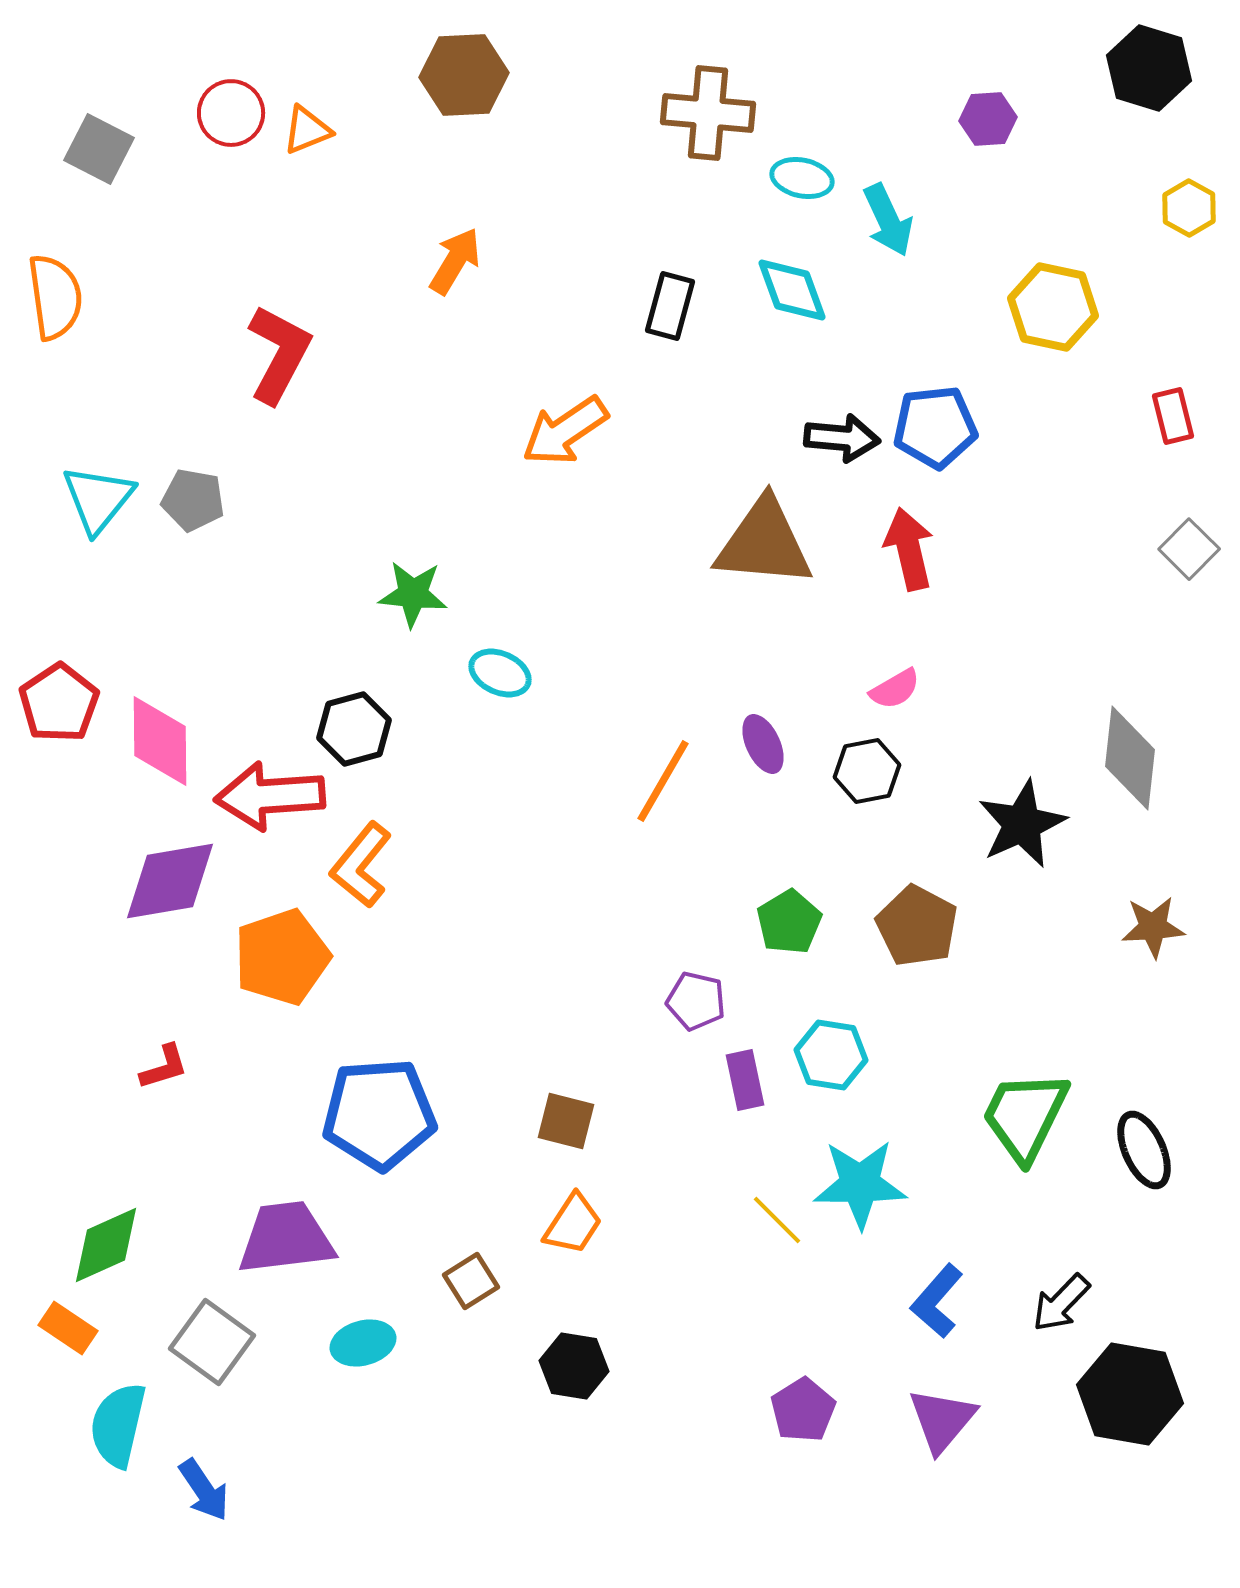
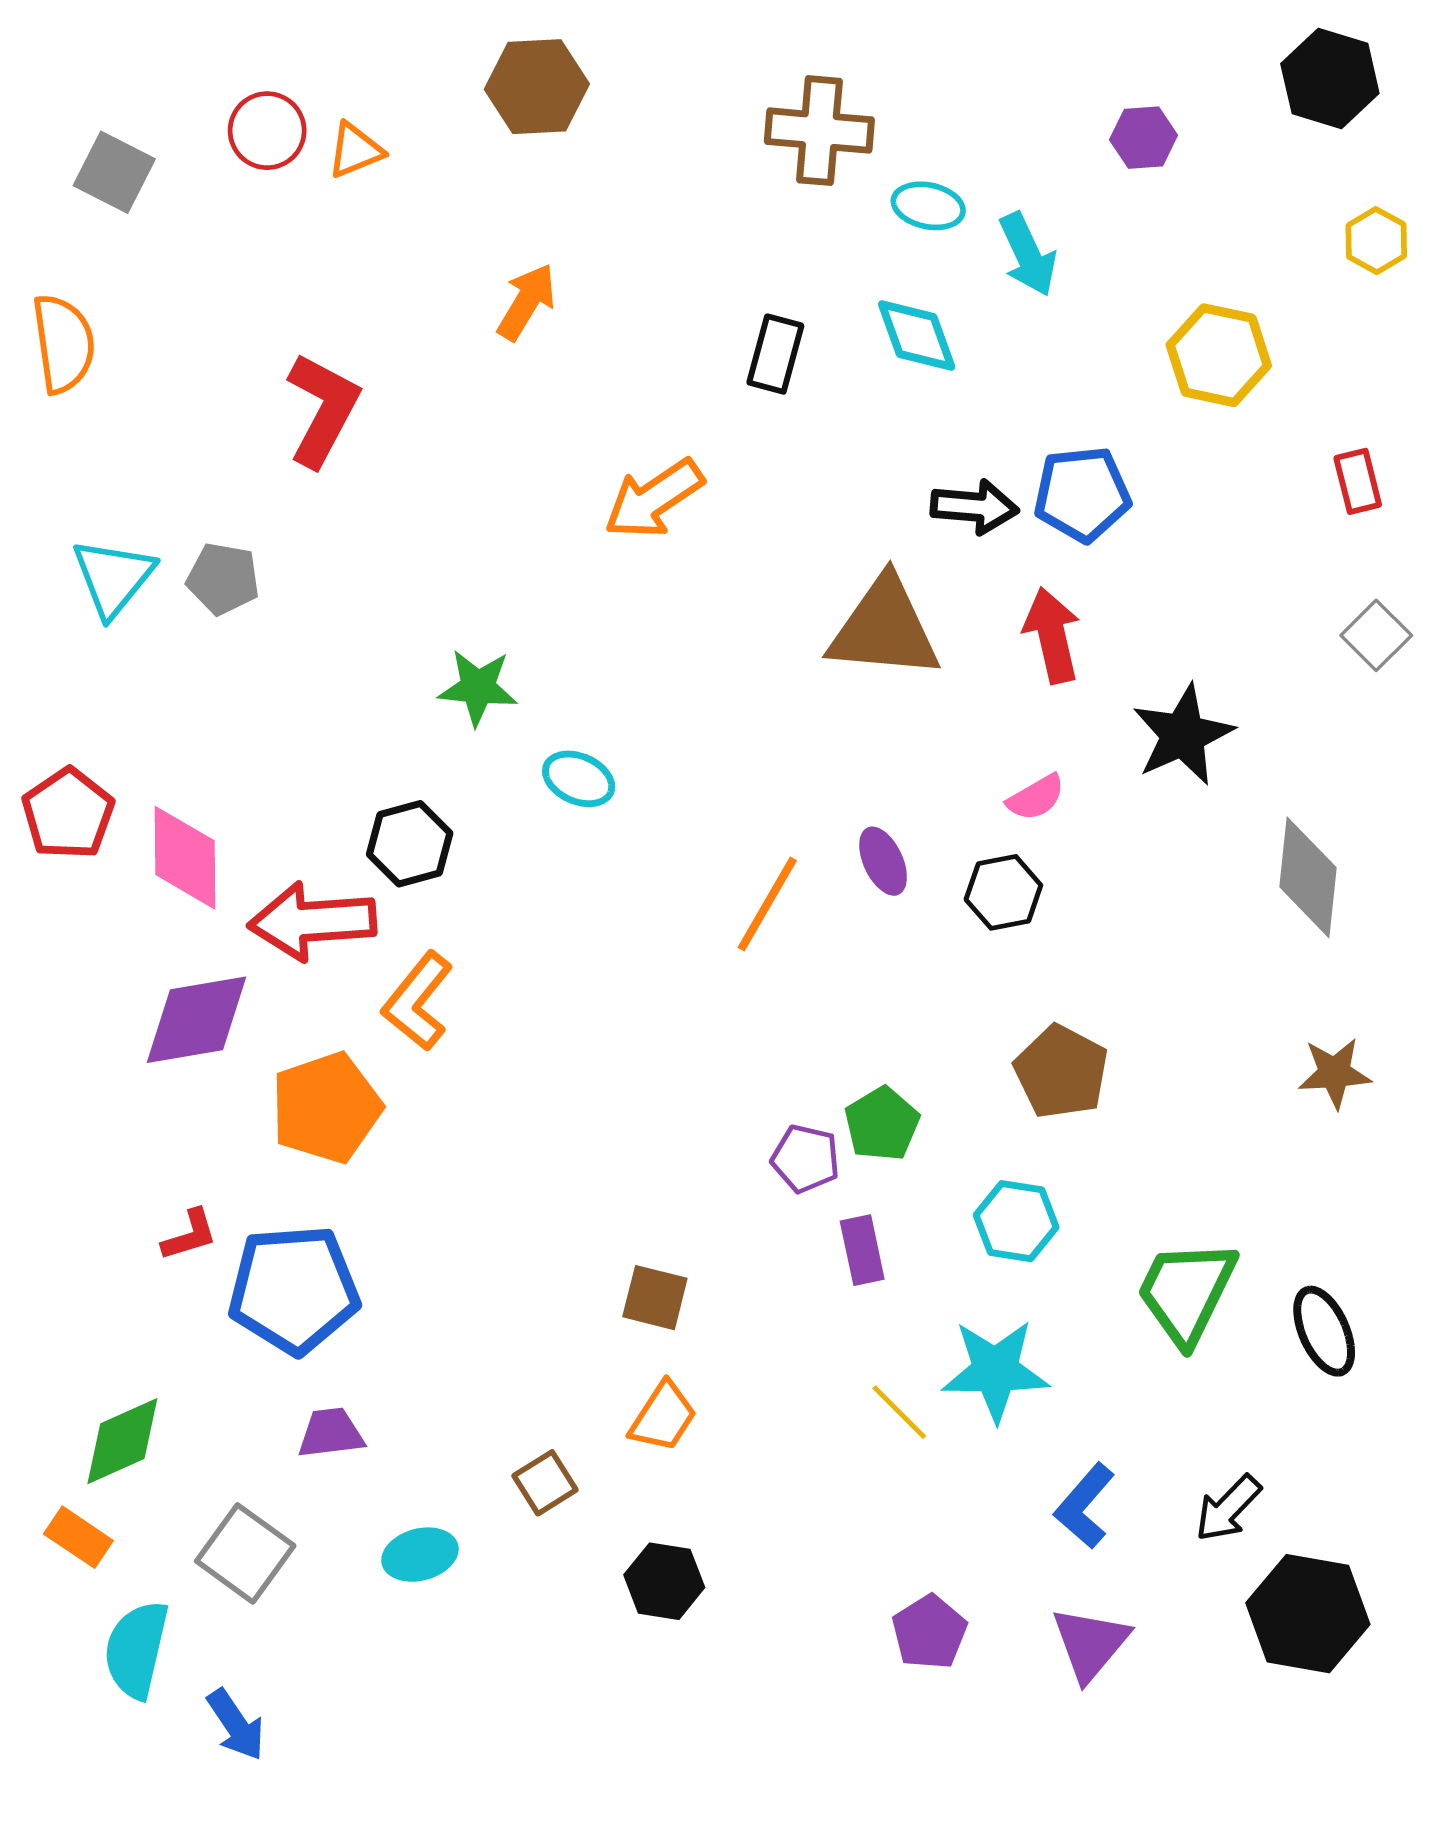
black star: (1022, 824) -> (1183, 735), moved
green pentagon: (789, 922) -> (882, 1124), moved
cyan hexagon: (831, 1055) -> (1016, 1221), moved
blue pentagon: (379, 1114) -> (294, 1289), moved
purple trapezoid: (286, 1238) -> (331, 1433), size x0.6

